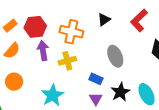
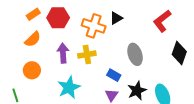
black triangle: (104, 20) -> (116, 18), moved
purple arrow: (43, 51) -> (63, 53), moved

